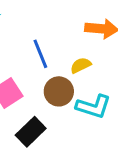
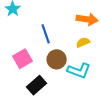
yellow semicircle: (81, 65) -> (83, 42), moved

